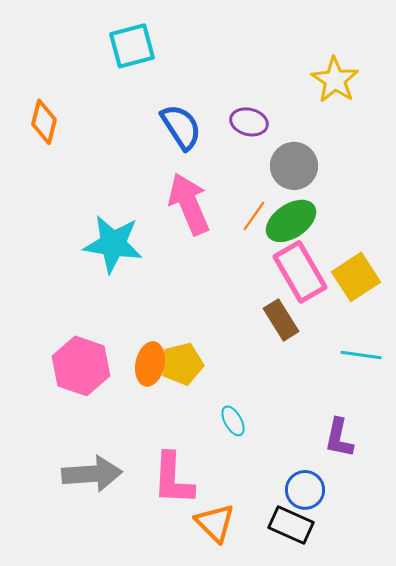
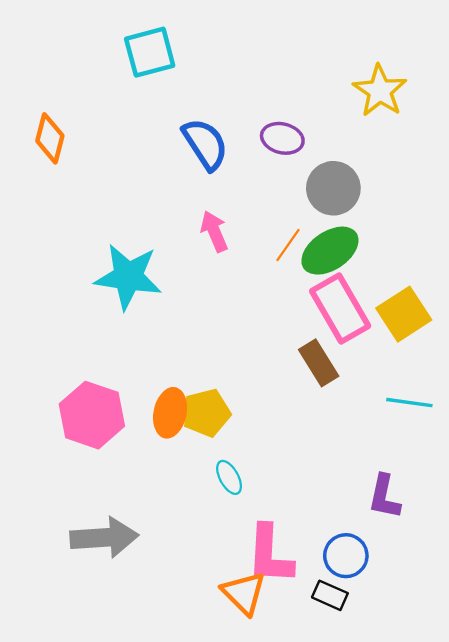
pink arrow: (189, 204) -> (214, 231), size x0.6
cyan ellipse: (233, 421) -> (229, 477), moved
pink L-shape: (173, 479) -> (270, 555), moved
black rectangle: (291, 525) -> (330, 595), size x0.7

